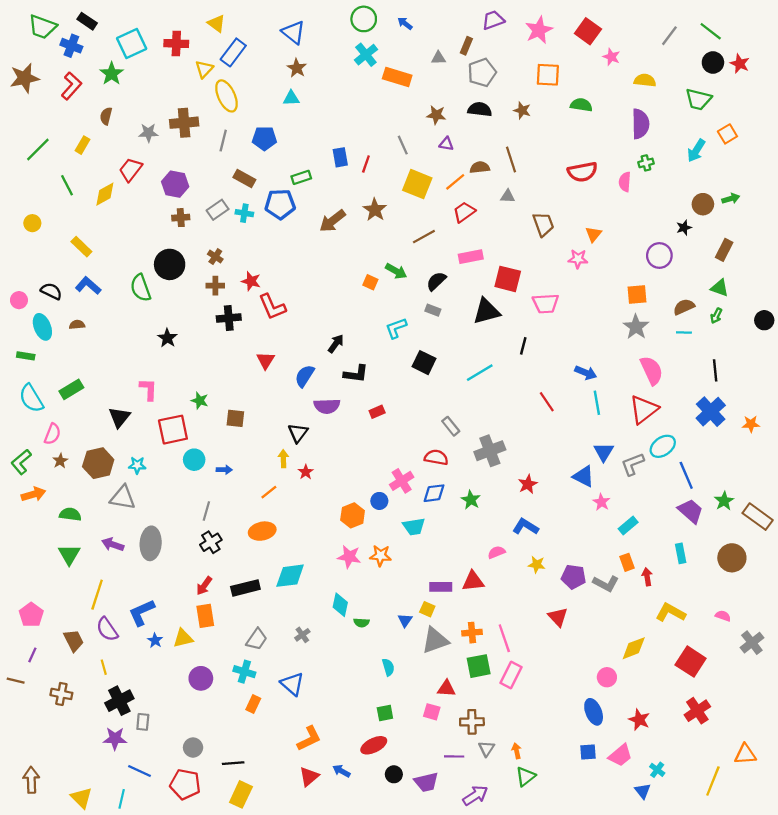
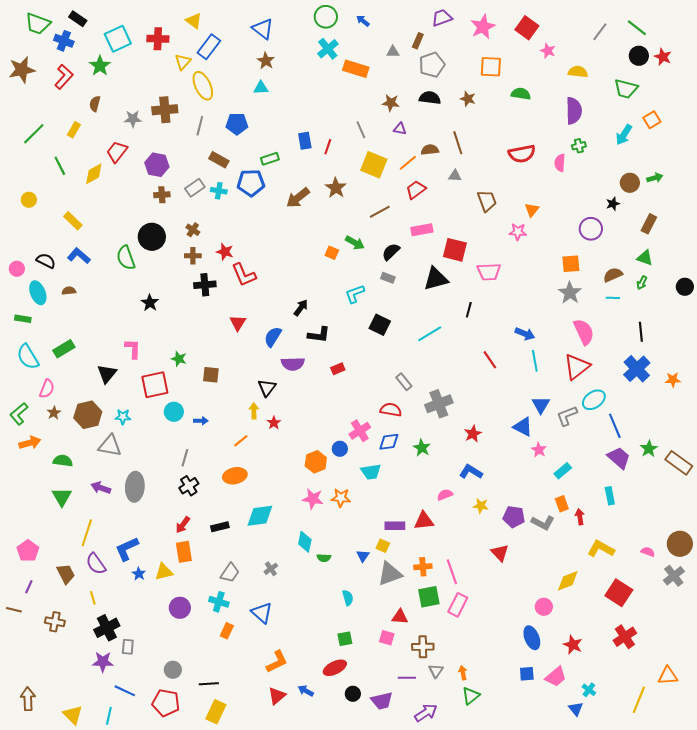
brown circle: (732, 558) -> (680, 544), moved
black rectangle: (245, 588) -> (220, 527), size x0.7

